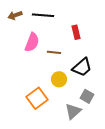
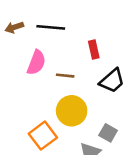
black trapezoid: (82, 67) -> (112, 81), moved
yellow circle: (59, 79) -> (72, 111), size x1.5

